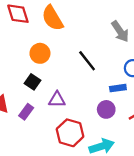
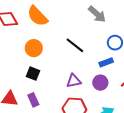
purple triangle: (57, 100) -> (74, 81), moved
purple rectangle: (26, 112) -> (33, 100), turned -48

